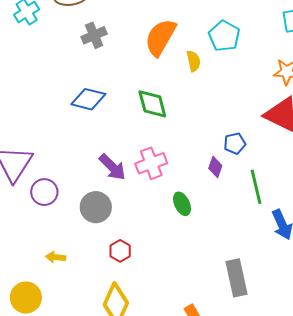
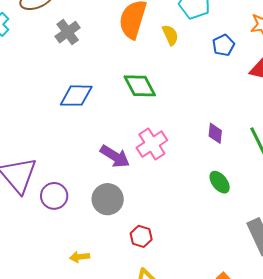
blue pentagon: (235, 143) -> (223, 45), moved
green ellipse: (182, 204) -> (220, 182), moved

